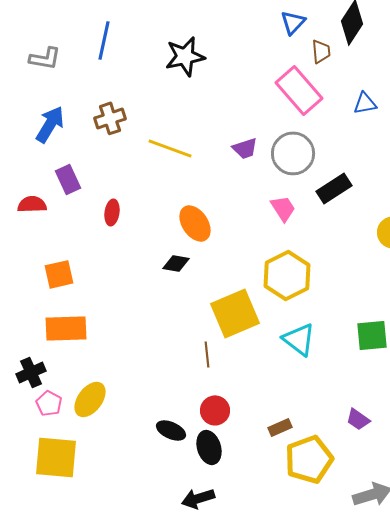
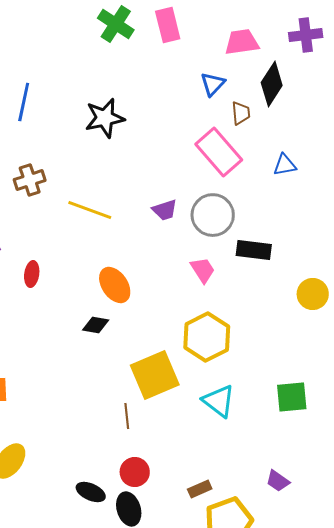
black rectangle: (334, 188) -> (254, 250), turned 40

